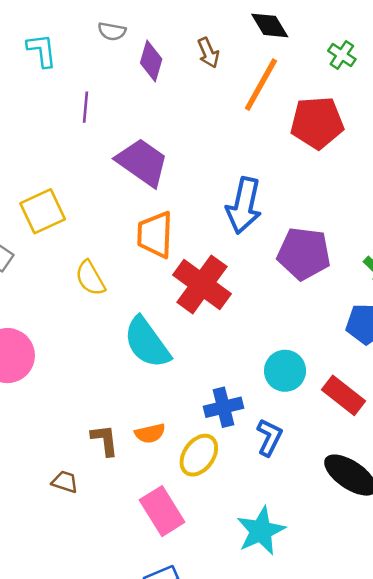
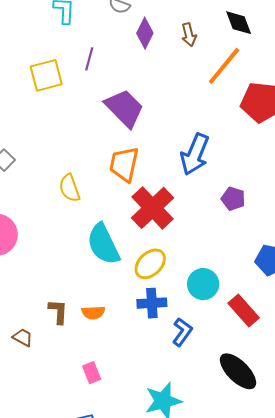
yellow square: (43, 211) -> (46, 75), moved
purple pentagon: (304, 254) -> (233, 199), size x0.6
yellow ellipse: (199, 455) -> (150, 264), moved
pink rectangle: (162, 511) -> (92, 373), size x0.6

